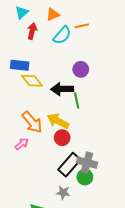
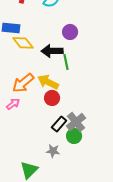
orange arrow: (32, 122) -> (23, 83), turned 90
gray cross: (87, 163) -> (76, 122), turned 36
black rectangle: (69, 165) -> (59, 124), size x0.7

